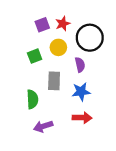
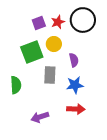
black circle: (90, 38) -> (83, 20), moved
green square: (35, 56) -> (32, 52), size x1.6
green semicircle: (32, 99) -> (16, 85), moved

